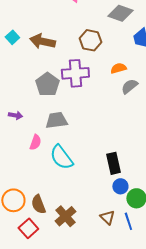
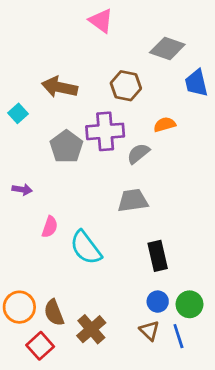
cyan square: (12, 37) -> (18, 113), moved
gray semicircle: (129, 86) -> (138, 154), moved
gray trapezoid: (56, 120) -> (133, 201), moved
blue circle: (120, 186) -> (158, 302), moved

